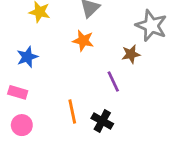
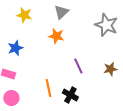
brown star: (131, 54) -> (110, 69), moved

